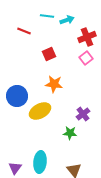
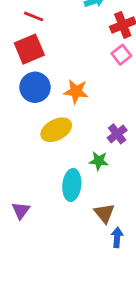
red square: (49, 54) -> (29, 49), moved, size x1.5
blue circle: (17, 96) -> (35, 87), moved
cyan ellipse: (40, 162) -> (72, 185), moved

